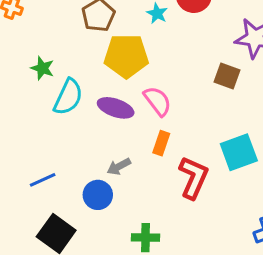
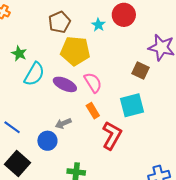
orange rectangle: (161, 143) -> (93, 111), turned -56
cyan square: (239, 152) -> (132, 105), moved
blue line: (43, 180) -> (12, 127), turned 54

